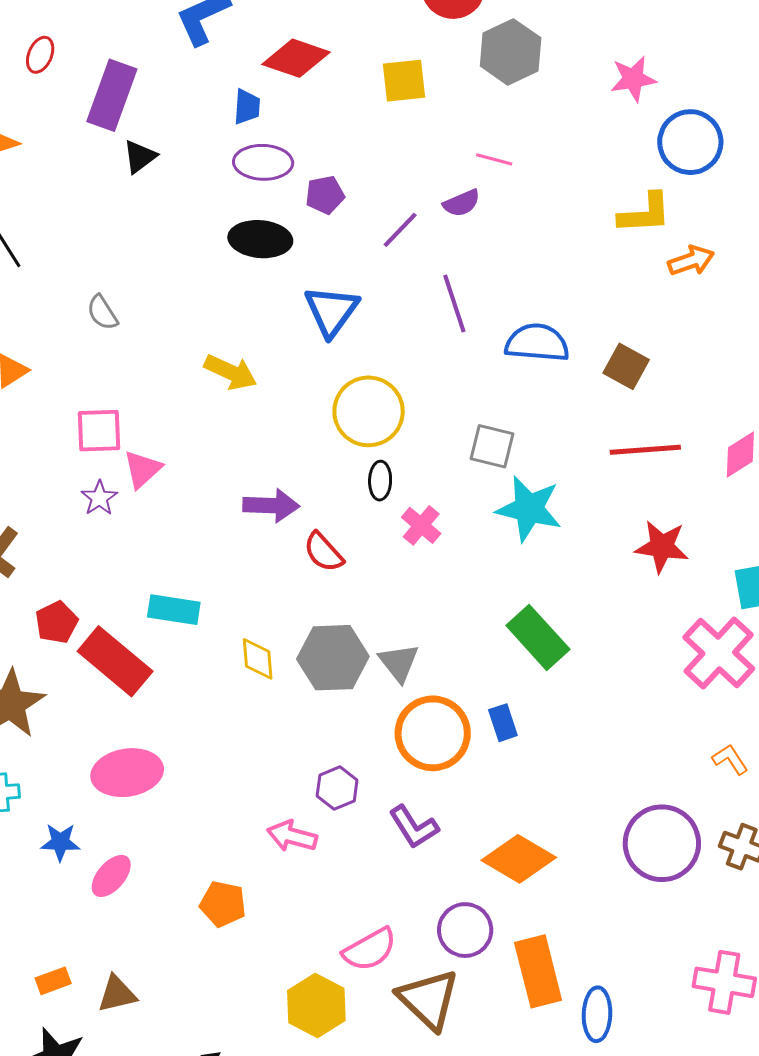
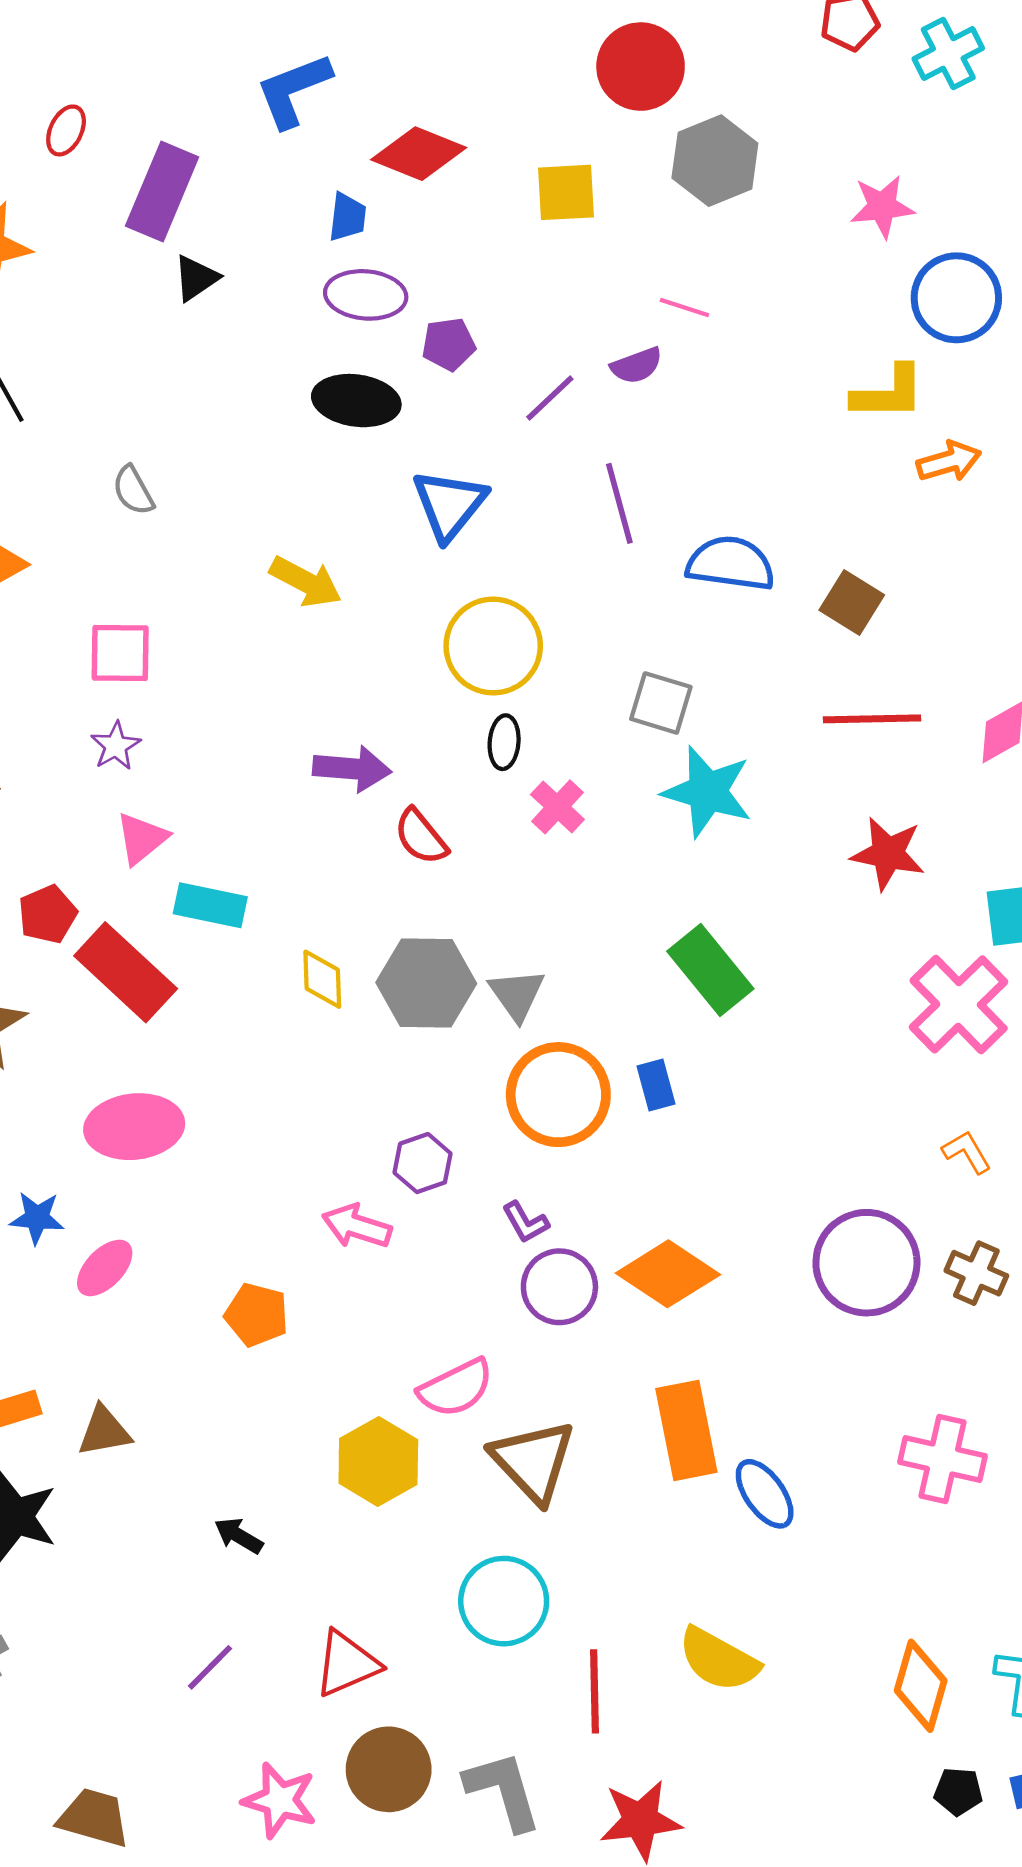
pink triangle: (142, 469) -> (142, 839), moved
purple L-shape: (414, 827) -> (525, 1222), size x0.7
purple circle: (465, 930) -> (559, 1287), moved
blue ellipse: (597, 1014) -> (765, 1494), turned -40

